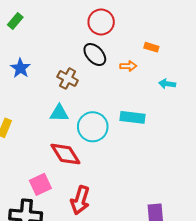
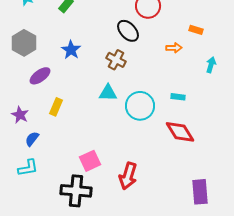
black ellipse: (95, 54) -> (128, 31), moved
cyan arrow: (167, 84) -> (211, 65), turned 98
cyan rectangle: (133, 117) -> (178, 97), size x0.6
red diamond: (65, 154) -> (180, 132), moved

